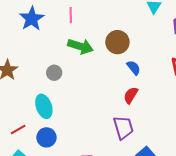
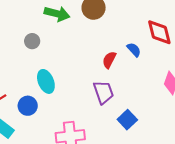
blue semicircle: (134, 68) -> (134, 50), moved
cyan ellipse: (44, 106) -> (46, 81), moved

